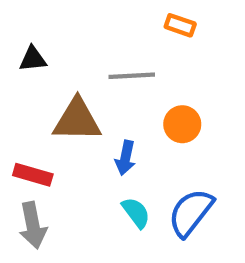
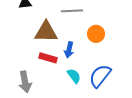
red rectangle: (33, 175) -> (48, 58), moved

